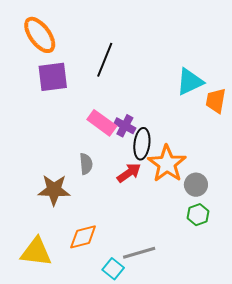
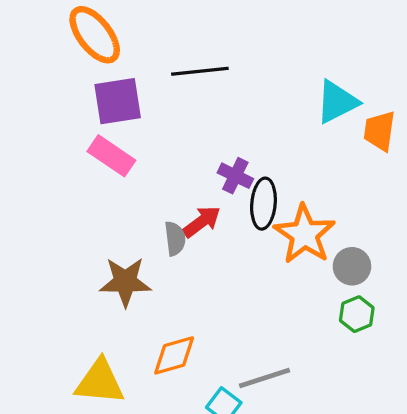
black line: (105, 60) -> (200, 71), turned 64
pink rectangle: (102, 123) -> (111, 156), moved
red arrow: (129, 173) -> (202, 222), moved

